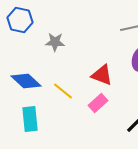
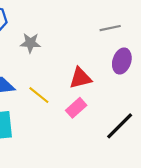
red triangle: (102, 75) -> (80, 78), turned -35

